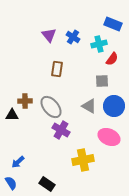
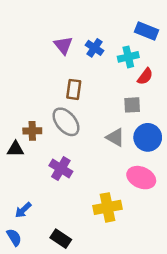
gray ellipse: (51, 107) -> (66, 122), moved
purple cross: (61, 130) -> (61, 169), moved

